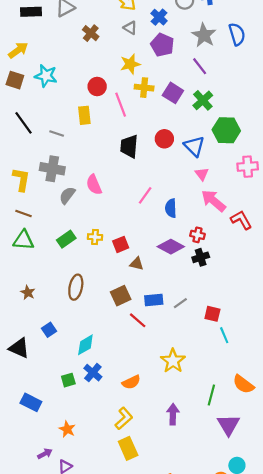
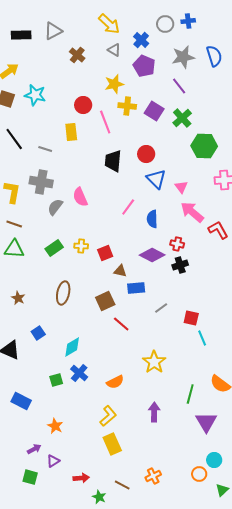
gray star: (204, 35) -> (183, 57), turned 30
blue triangle: (194, 146) -> (156, 179), moved
blue rectangle: (154, 300) -> (136, 288), moved

